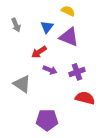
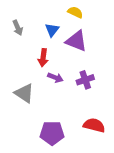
red arrow: (39, 52) -> (43, 58), turned -49
red semicircle: (85, 98) -> (94, 125), moved

